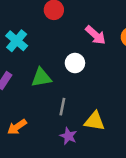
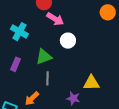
pink arrow: (96, 35) -> (55, 19), moved
gray line: (62, 107) -> (48, 78), moved

